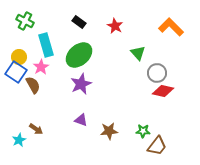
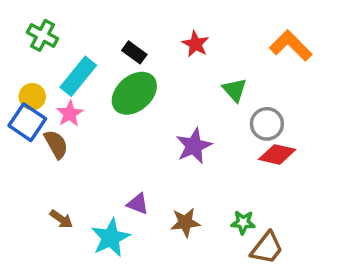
black rectangle: (79, 22) -> (134, 52), moved
cyan rectangle: (46, 45) -> (78, 76), turned 55
purple star: (81, 84) -> (194, 146), moved
cyan star: (19, 140) -> (110, 238), moved, size x1.6

